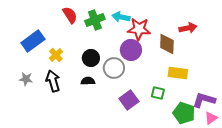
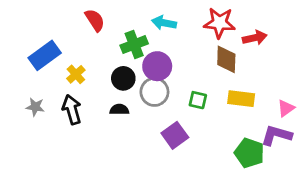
green cross: (95, 20) -> (134, 44), moved
red star: (139, 29) -> (220, 23), moved
purple circle: (131, 50) -> (157, 66), moved
green square: (158, 93) -> (198, 100), moved
pink triangle: (211, 118) -> (286, 108), moved

